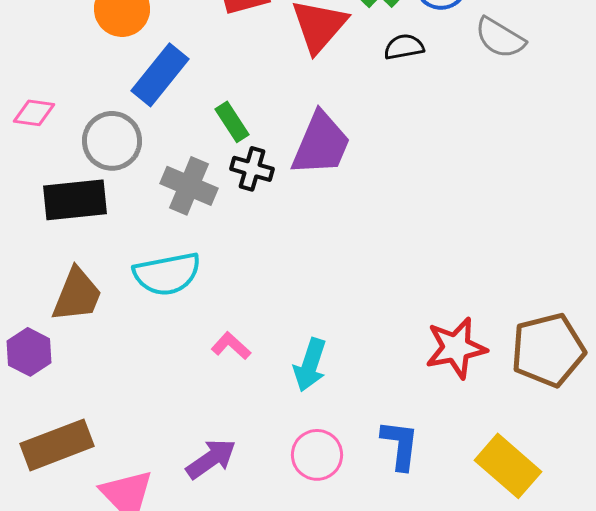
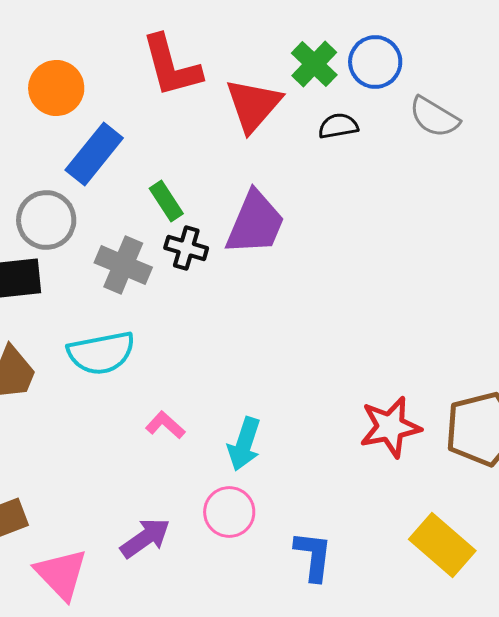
blue L-shape: (400, 445) -> (313, 556), moved
pink circle: (317, 455) -> (229, 512), moved

